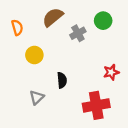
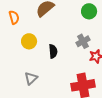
gray cross: (78, 33) -> (83, 41), moved
black semicircle: (62, 80) -> (53, 51), moved

